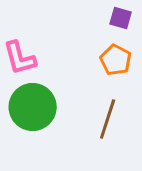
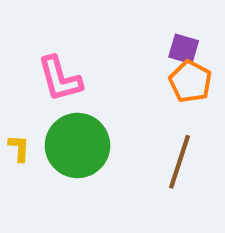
purple square: (121, 18) -> (184, 49), moved

